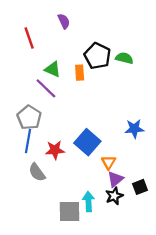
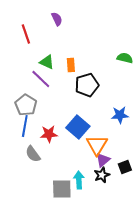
black pentagon: (97, 56) -> (87, 85), moved, turned 30
green semicircle: (124, 58) -> (125, 58), moved
orange triangle: (109, 162) -> (97, 145), size x1.6

